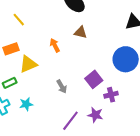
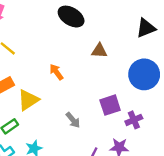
brown triangle: (81, 32) -> (99, 51), moved
purple square: (94, 79) -> (110, 105), turned 30

